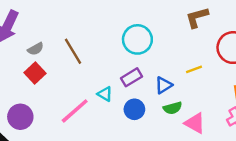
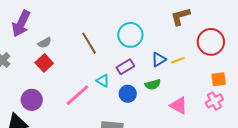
brown line: (73, 51) -> (89, 43), moved
blue triangle: (164, 85) -> (159, 60), moved
green semicircle: (173, 108) -> (153, 85), moved

